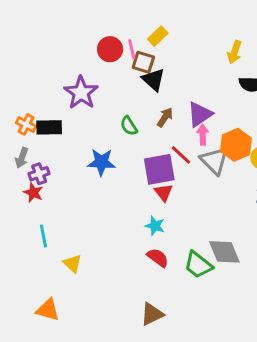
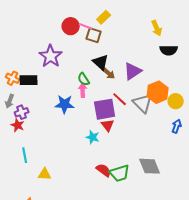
pink line: (132, 49) -> (86, 26), turned -56
yellow arrow: (235, 52) -> (157, 28), turned -42
black triangle: (153, 80) -> (101, 62), moved
brown arrow: (165, 117) -> (109, 73), turned 96
pink arrow: (203, 135) -> (83, 90), moved
cyan star: (155, 226) -> (93, 137), moved
yellow triangle: (72, 263) -> (45, 174), turned -40
green trapezoid: (198, 265) -> (120, 173), moved, turned -55

